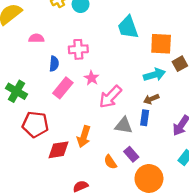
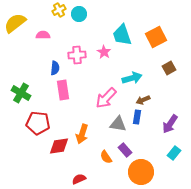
pink semicircle: (36, 38) -> (43, 35), moved
orange square: (161, 44) -> (156, 37), moved, turned -30
cyan arrow: (154, 75) -> (132, 78), moved
pink star: (92, 78) -> (104, 52), moved
pink rectangle: (63, 88) -> (63, 90), turned -48

